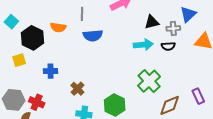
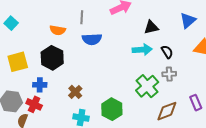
gray cross: (173, 28) -> (169, 74), moved
black hexagon: (33, 38) -> (52, 58), moved
black semicircle: (168, 46) -> (167, 52), turned -120
yellow square: (19, 60) -> (18, 62), size x1.5
blue cross: (51, 71) -> (40, 85), moved

